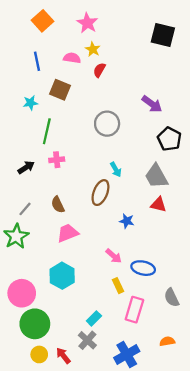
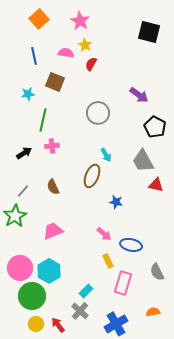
red triangle: (158, 205) -> (156, 185), moved
pink trapezoid: (68, 233) -> (53, 231), moved
cyan hexagon: (62, 276) -> (49, 271), moved

